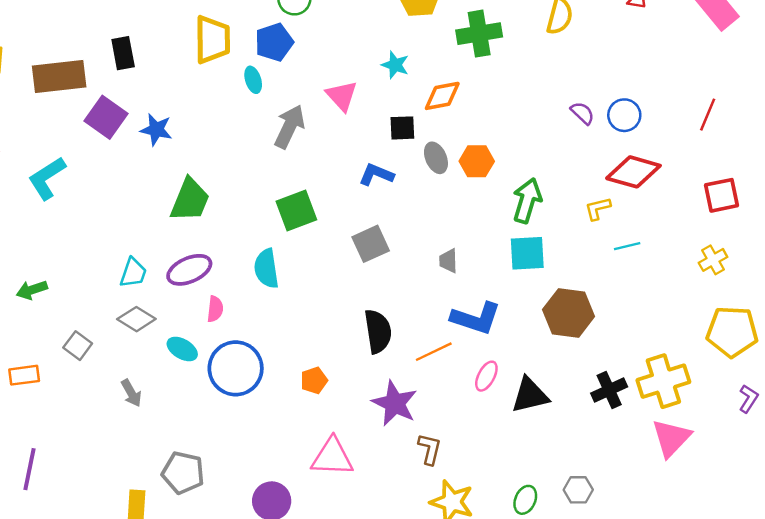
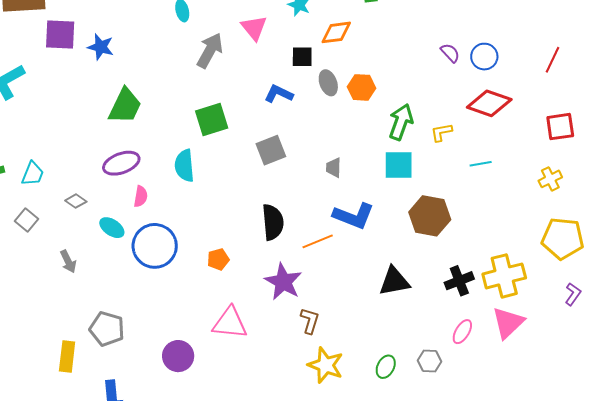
purple square: (106, 117) -> (60, 35), turned -36
yellow L-shape: (598, 208) -> (441, 132), moved
cyan trapezoid: (133, 273) -> (33, 174), moved
gray diamond: (136, 319) -> (76, 201), size x0.7
pink ellipse: (486, 376) -> (462, 332), moved

